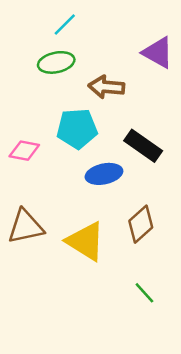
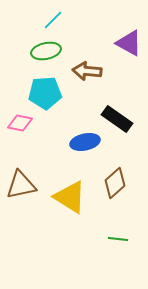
cyan pentagon: (77, 129) -> (45, 93), moved
green line: (144, 293) -> (118, 239), turned -42

